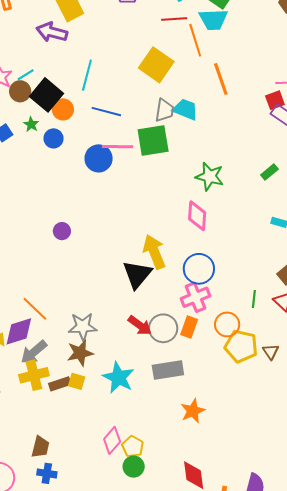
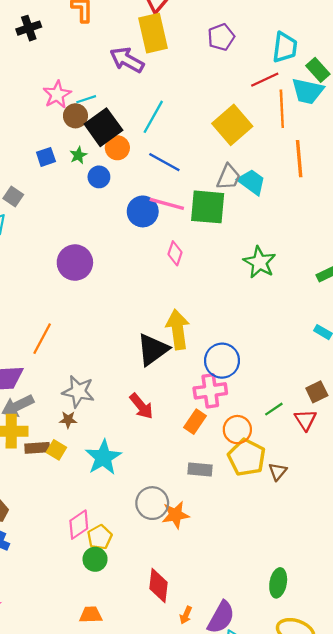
red line: (174, 19) -> (265, 80), turned -35
pink diamond: (197, 216) -> (175, 253), moved, size x0.7
purple circle: (62, 231) -> (75, 263), moved, size x1.8
green line: (254, 299) -> (274, 409), turned 36
orange line: (35, 309) -> (42, 339), moved, turned 60
gray circle: (163, 328) -> (152, 503), moved
brown star: (80, 353) -> (68, 420), size x0.6
gray rectangle: (168, 370) -> (200, 469), moved, size x0.7

